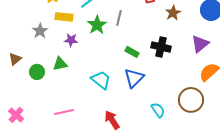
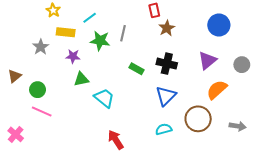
brown star: (173, 13) -> (167, 28), moved
green star: (97, 25) -> (100, 41), turned -30
green triangle: (60, 64) -> (81, 79), moved
blue triangle: (134, 78) -> (166, 96), moved
cyan semicircle: (158, 110) -> (164, 129), turned -70
pink line: (64, 112) -> (42, 112), moved, turned 36

